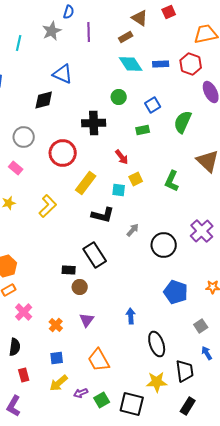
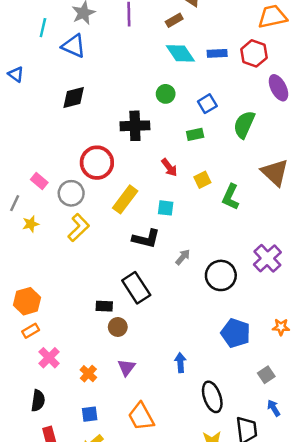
blue triangle: (63, 74) -> (74, 46), moved
gray circle: (24, 137) -> (71, 193), moved
yellow square: (136, 179) -> (202, 180), moved

